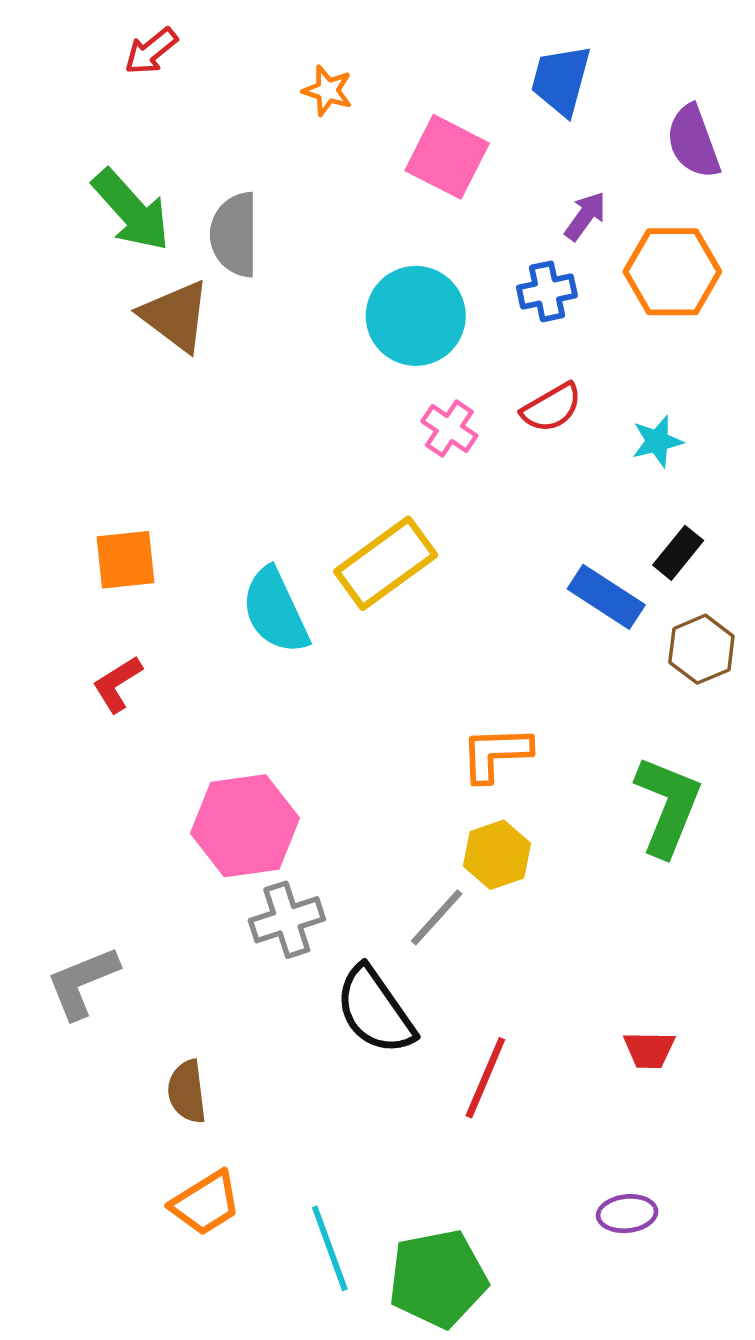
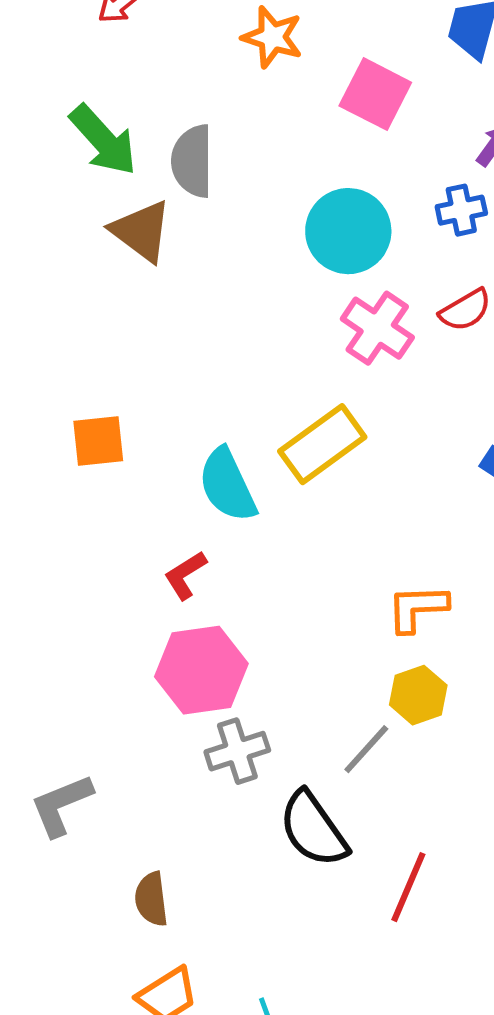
orange star: (327, 91) -> (272, 37), size x1.4
pink cross: (449, 429) -> (377, 328), size x1.5
red L-shape: (117, 684) -> (185, 575), moved

